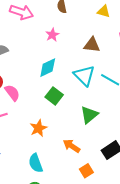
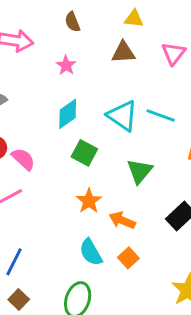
brown triangle: (92, 45) -> (123, 52), moved
orange star: (38, 128) -> (89, 201), moved
cyan semicircle: (36, 163) -> (91, 252), moved
orange square: (86, 171) -> (128, 258), moved

